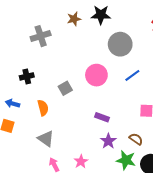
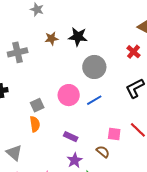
blue line: (132, 75) -> (94, 100), moved
orange semicircle: (43, 108) -> (35, 124), moved
brown semicircle: (136, 139) -> (103, 152), moved

